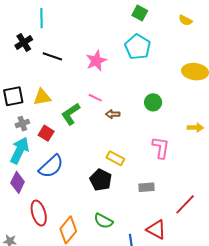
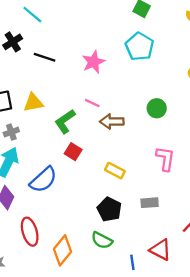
cyan line: (41, 18) -> (32, 15), turned -48
brown arrow: (113, 114) -> (112, 121), size x1.5
red square: (46, 133) -> (73, 152), moved
black pentagon: (101, 180) -> (109, 209), moved

